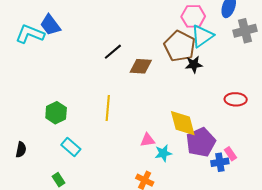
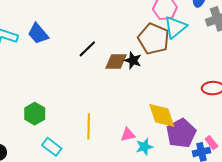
blue trapezoid: (50, 25) -> (38, 34), moved
black star: (194, 64) -> (133, 60), moved, turned 30
yellow line: (108, 108) -> (89, 126), moved

